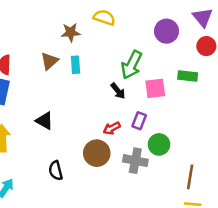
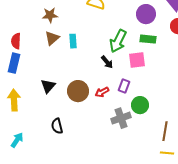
brown star: (71, 32) -> (50, 15), moved
green rectangle: (188, 76) -> (148, 39), moved
black triangle: (44, 121) -> (48, 86), turned 42
brown circle: (97, 153) -> (78, 91), moved
gray cross: (135, 161) -> (121, 118), turned -30

